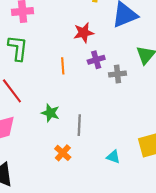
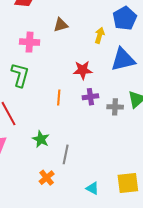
gray cross: (118, 74) -> (115, 107), moved

